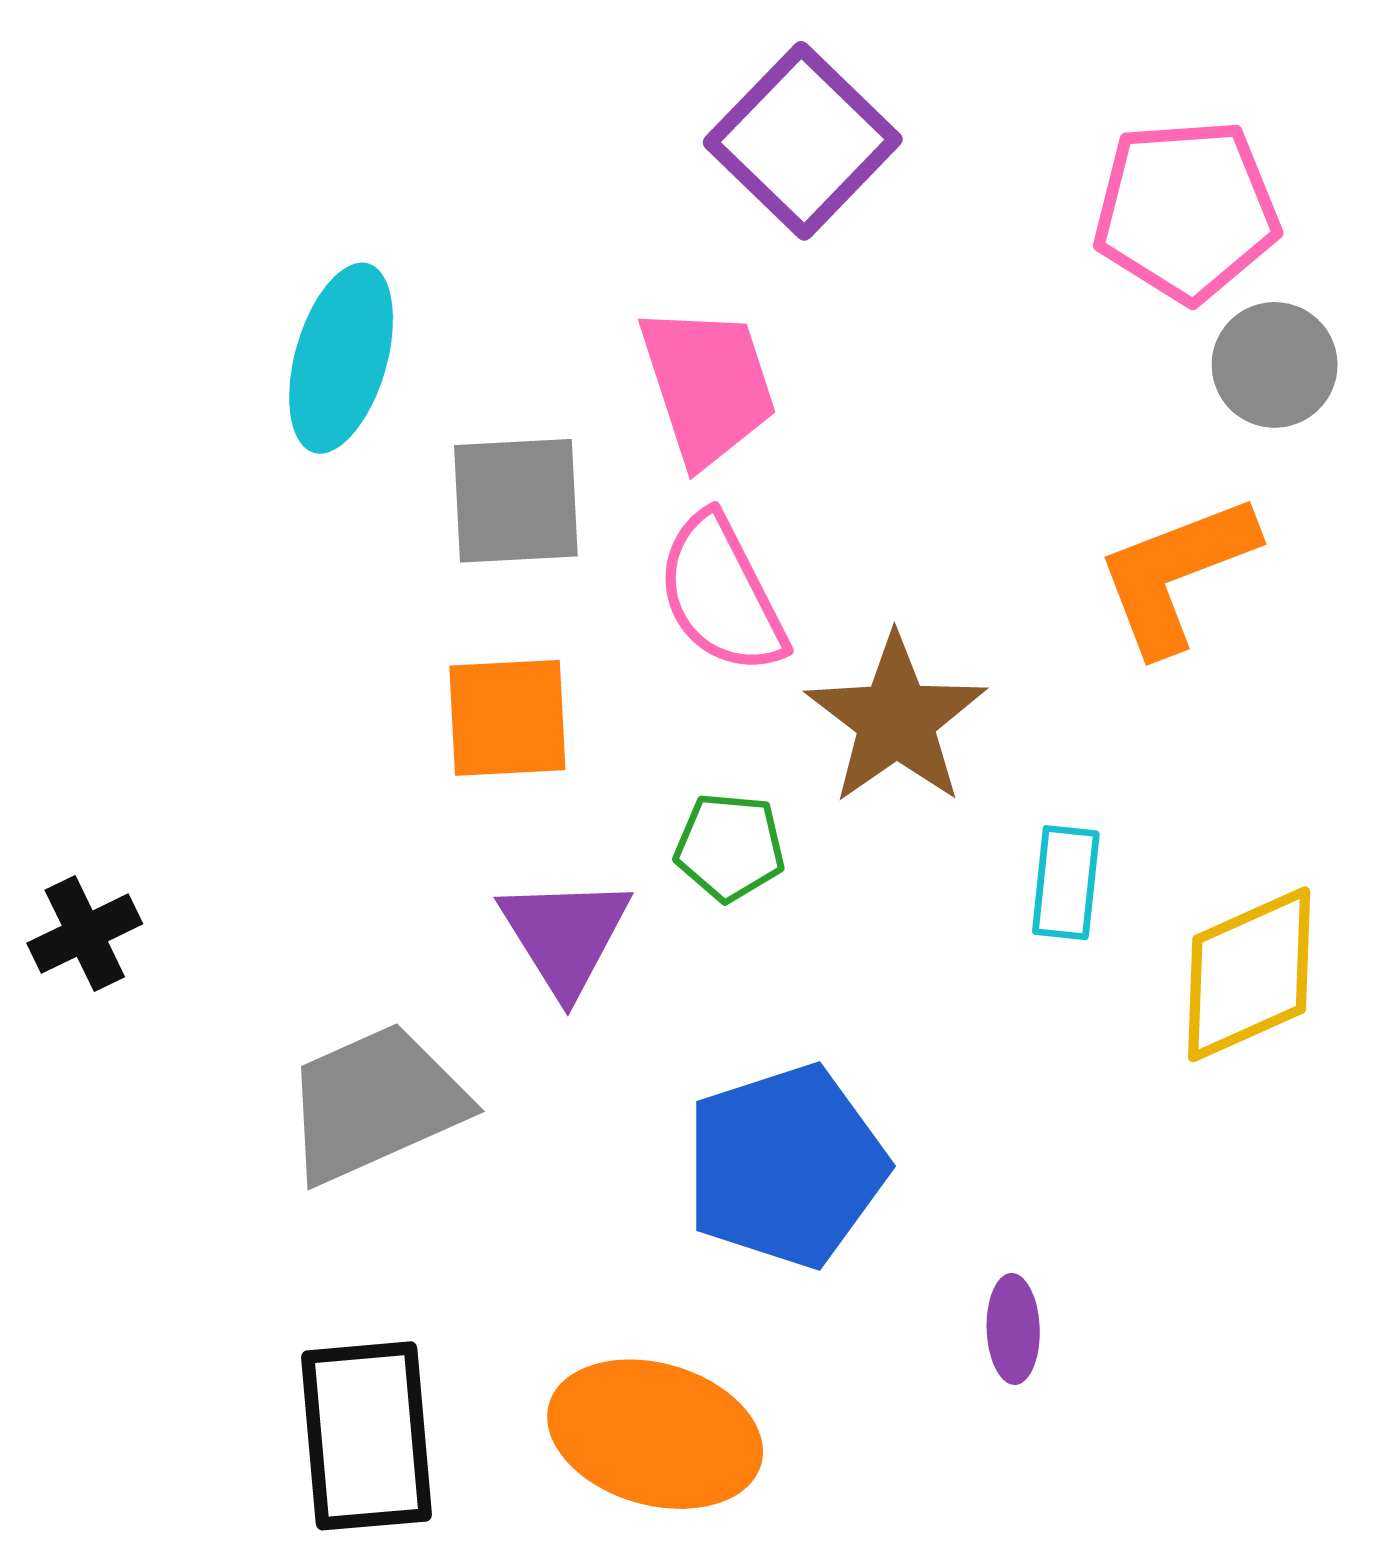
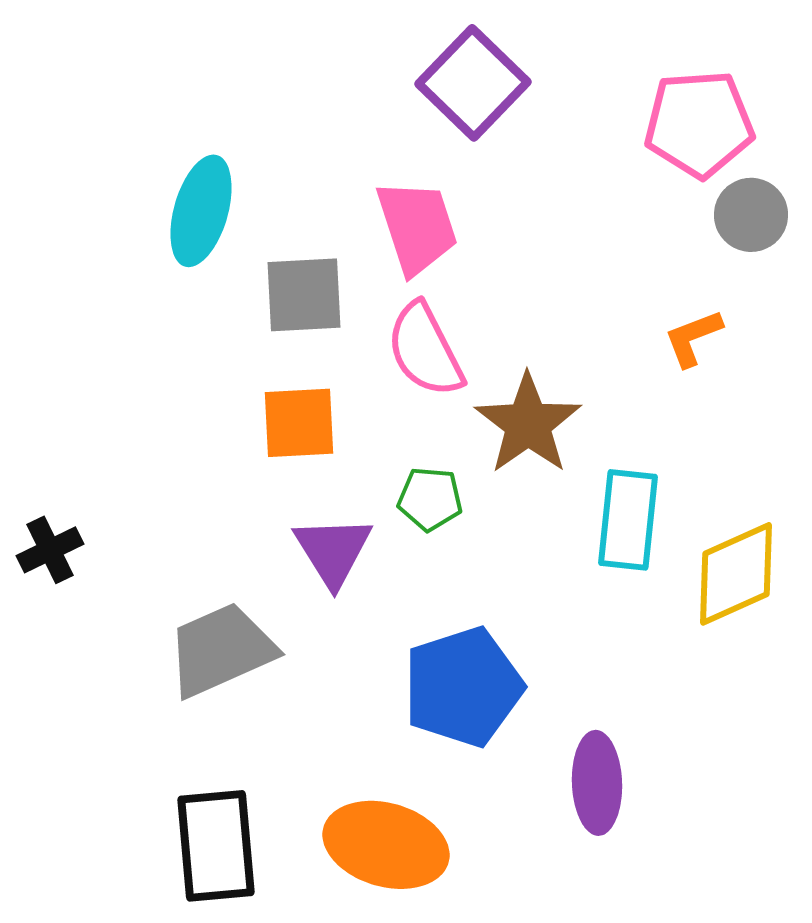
orange L-shape: (1176, 574) -> (693, 338), size x0.6
cyan rectangle: (1066, 883) -> (628, 520), size x1.5
purple ellipse: (1013, 1329) -> (597, 783), size x1.6

